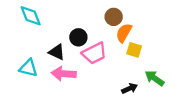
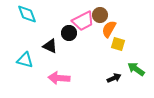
pink trapezoid: (94, 53) -> (83, 21), moved
pink arrow: (64, 74) -> (59, 78), moved

